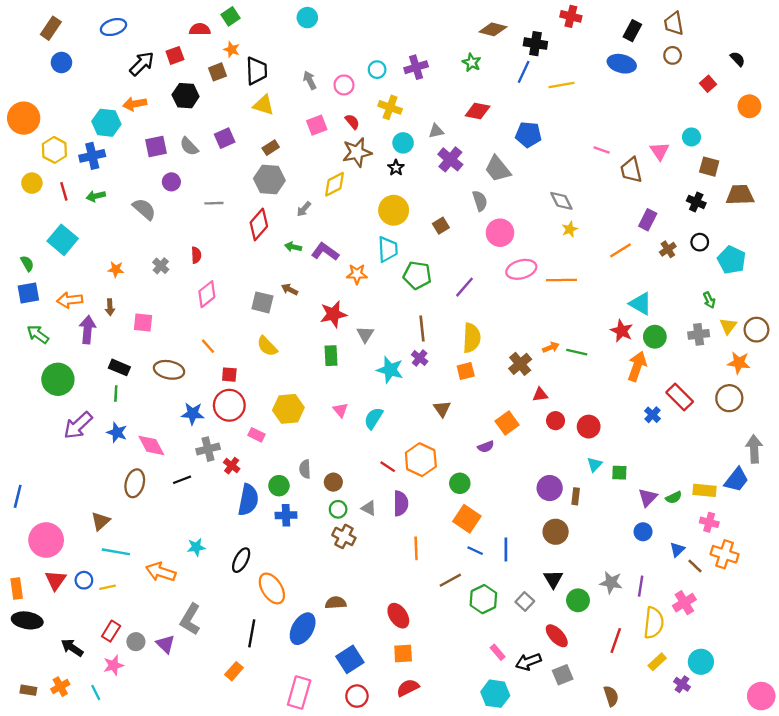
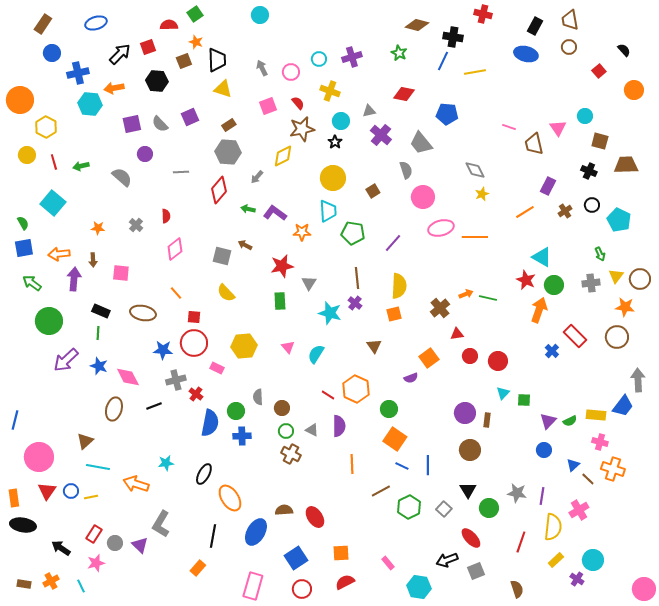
blue cross: (92, 156) -> (78, 73), moved
red ellipse: (398, 616) -> (315, 517), moved
pink rectangle: (498, 652) -> (388, 563), moved

